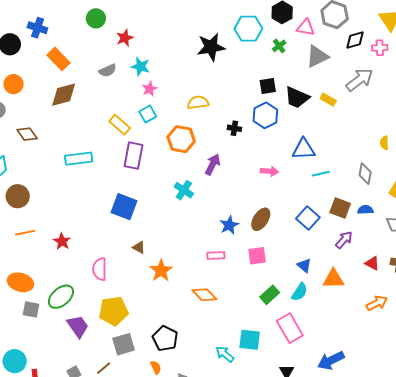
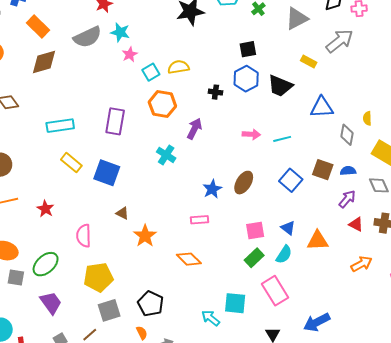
gray semicircle: (108, 71) -> (87, 37), size x1.6
black trapezoid: (297, 97) -> (280, 86), moved
cyan square: (148, 114) -> (151, 72), moved
yellow rectangle: (120, 125) -> (71, 163), moved
yellow semicircle: (384, 143) -> (367, 118), moved
blue triangle: (304, 149) -> (322, 107), moved
cyan line: (321, 174) -> (282, 139), moved
purple arrow: (344, 240) -> (347, 199), moved
pink square: (257, 256) -> (255, 231), moved
purple trapezoid: (78, 326) -> (51, 303), moved

